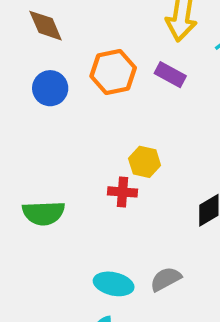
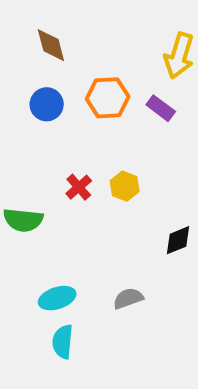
red cross: (122, 192) -> (79, 187), moved, turned 36
cyan ellipse: (114, 284) -> (57, 298), moved, turned -39

